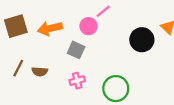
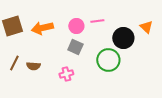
pink line: (103, 11) -> (97, 21), moved, turned 32
gray square: (76, 50) -> (75, 47), moved
green circle: (116, 89) -> (108, 60), moved

